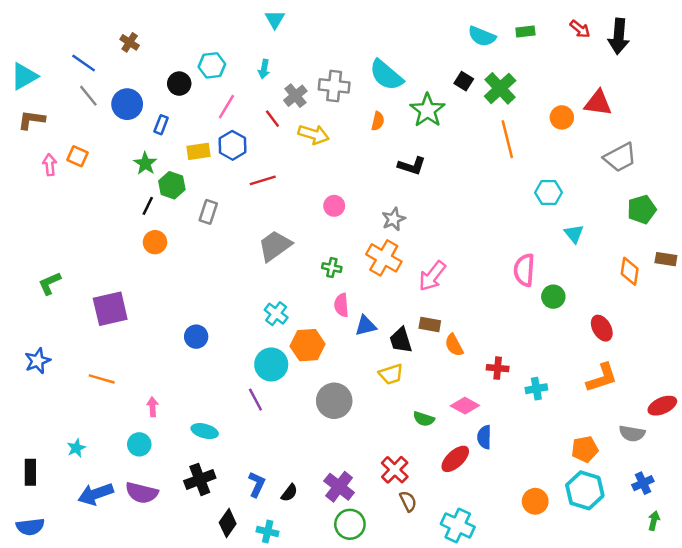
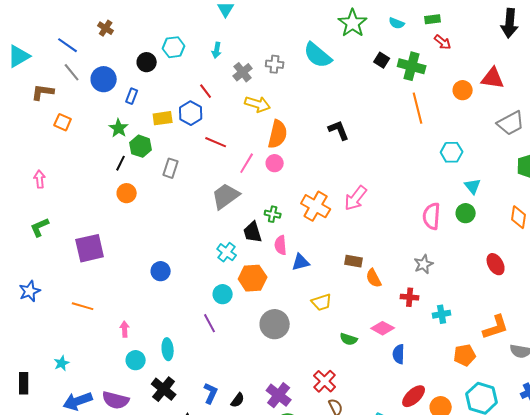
red arrow: (580, 29) -> (443, 42), moved
cyan semicircle: (482, 36) -> (397, 23), size x0.7
gray cross: (334, 86) -> (275, 64), size x0.7
green cross: (500, 88) -> (412, 66), turned -32
pink line: (226, 107) -> (247, 163), moved
green star: (427, 110) -> (353, 23), moved
red line: (272, 119) -> (206, 91), moved
brown L-shape: (31, 120) -> (43, 92), moved
orange semicircle: (378, 121) -> (278, 134), moved, size x1.8
pink arrow: (50, 165) -> (40, 179), moved
black L-shape: (412, 166) -> (339, 130), turned -130
red line: (263, 180) -> (216, 142), turned 40
gray star: (394, 219) -> (424, 264), moved
pink arrow: (432, 276) -> (356, 198), moved
green circle: (553, 297) -> (466, 213), moved
black trapezoid: (401, 340) -> (253, 232), moved
cyan circle: (271, 364) -> (223, 294), size x0.7
orange L-shape: (602, 378) -> (496, 327), moved
cyan ellipse: (205, 431) -> (168, 349), turned 70
cyan circle: (139, 444) -> (136, 360), moved
orange pentagon: (585, 449) -> (465, 355), moved
red ellipse: (455, 459) -> (414, 396), moved
black cross: (200, 479) -> (164, 389), turned -30

